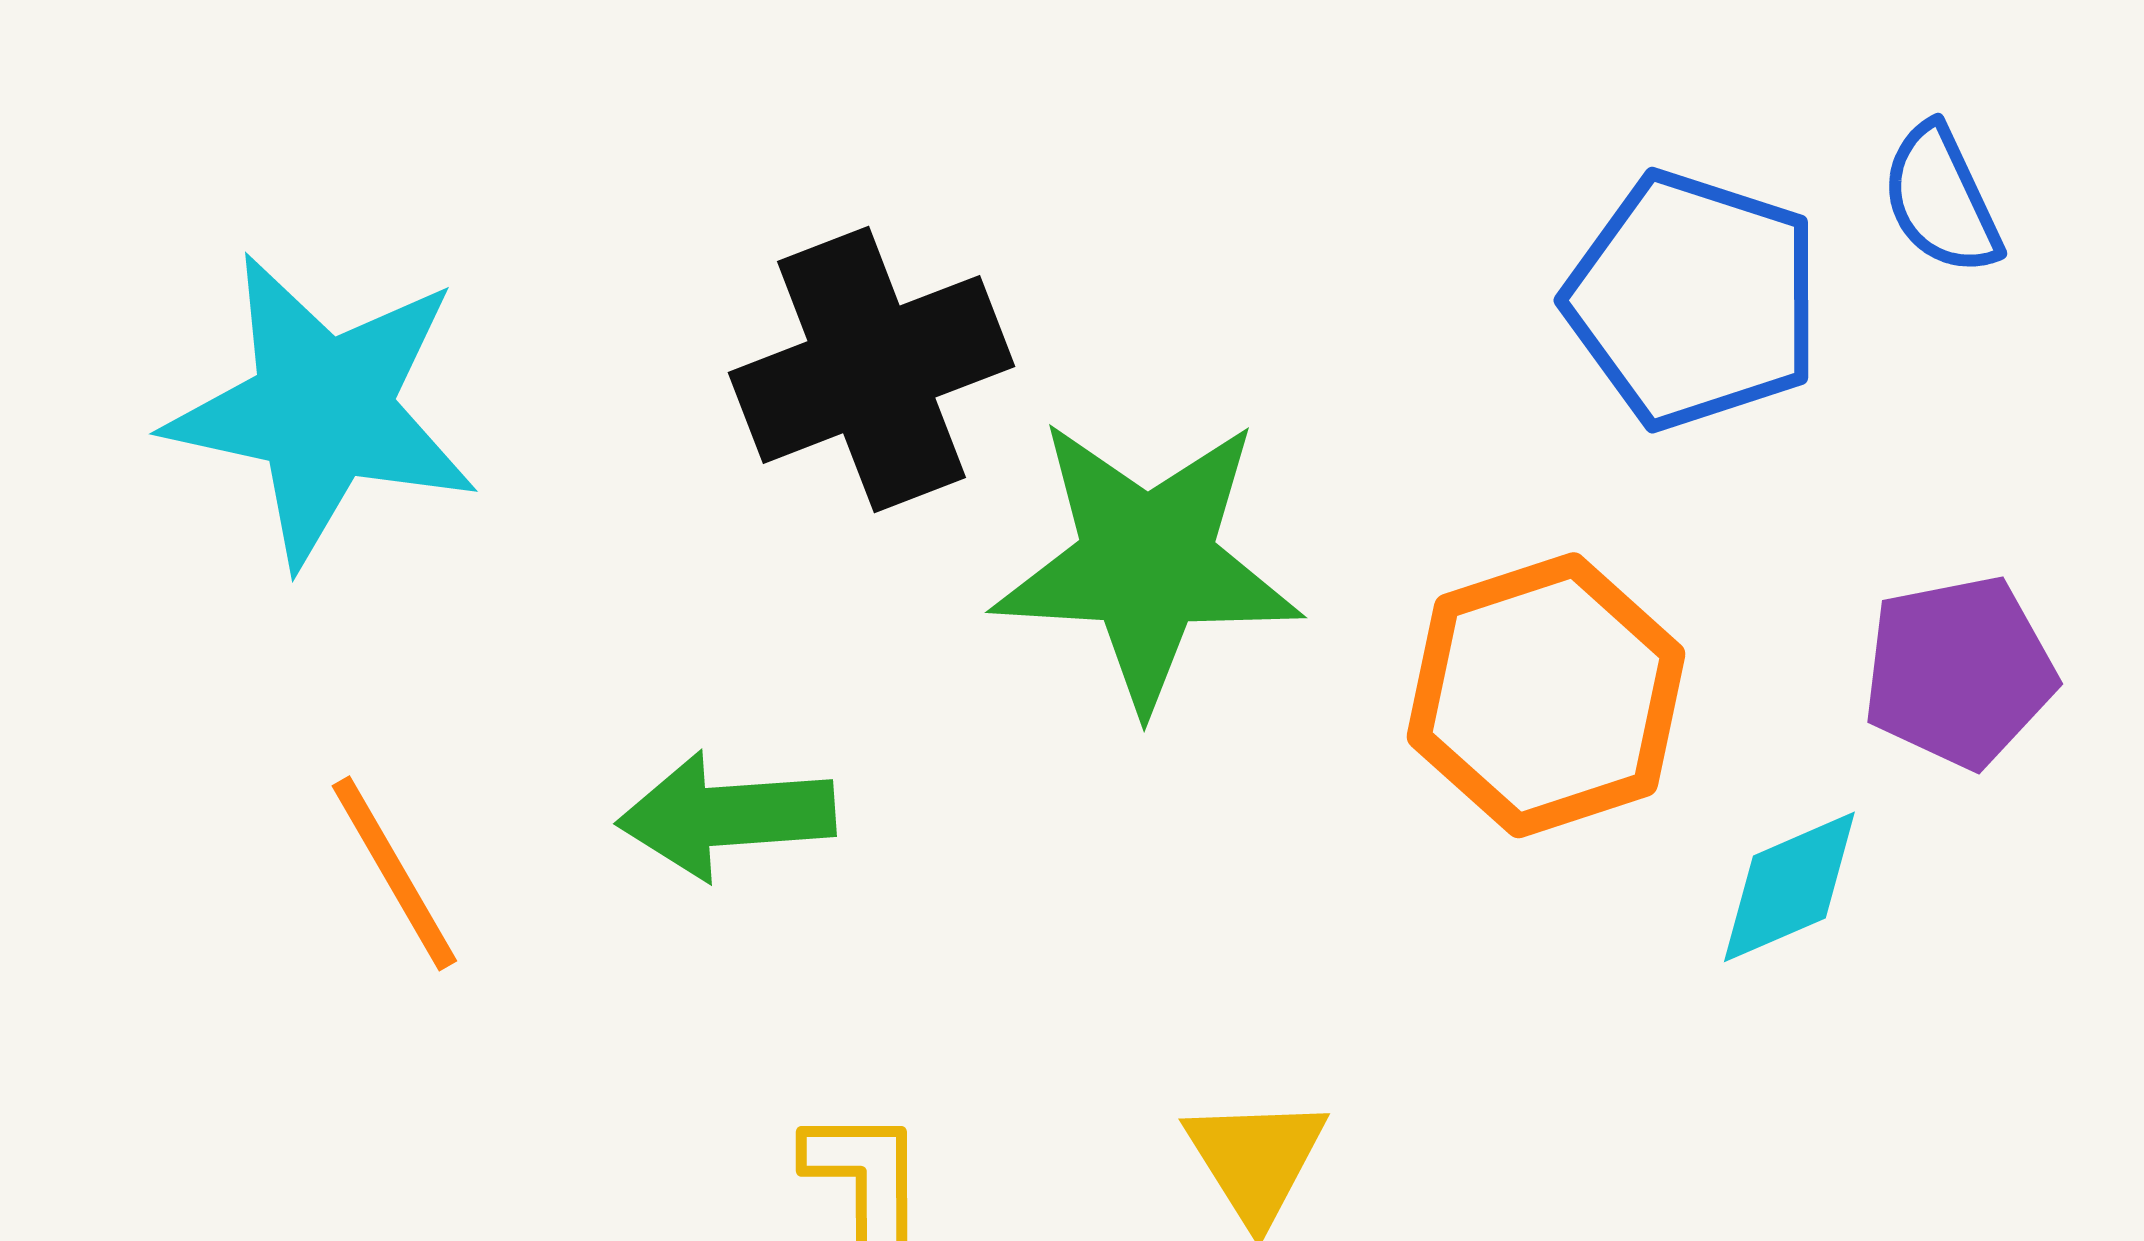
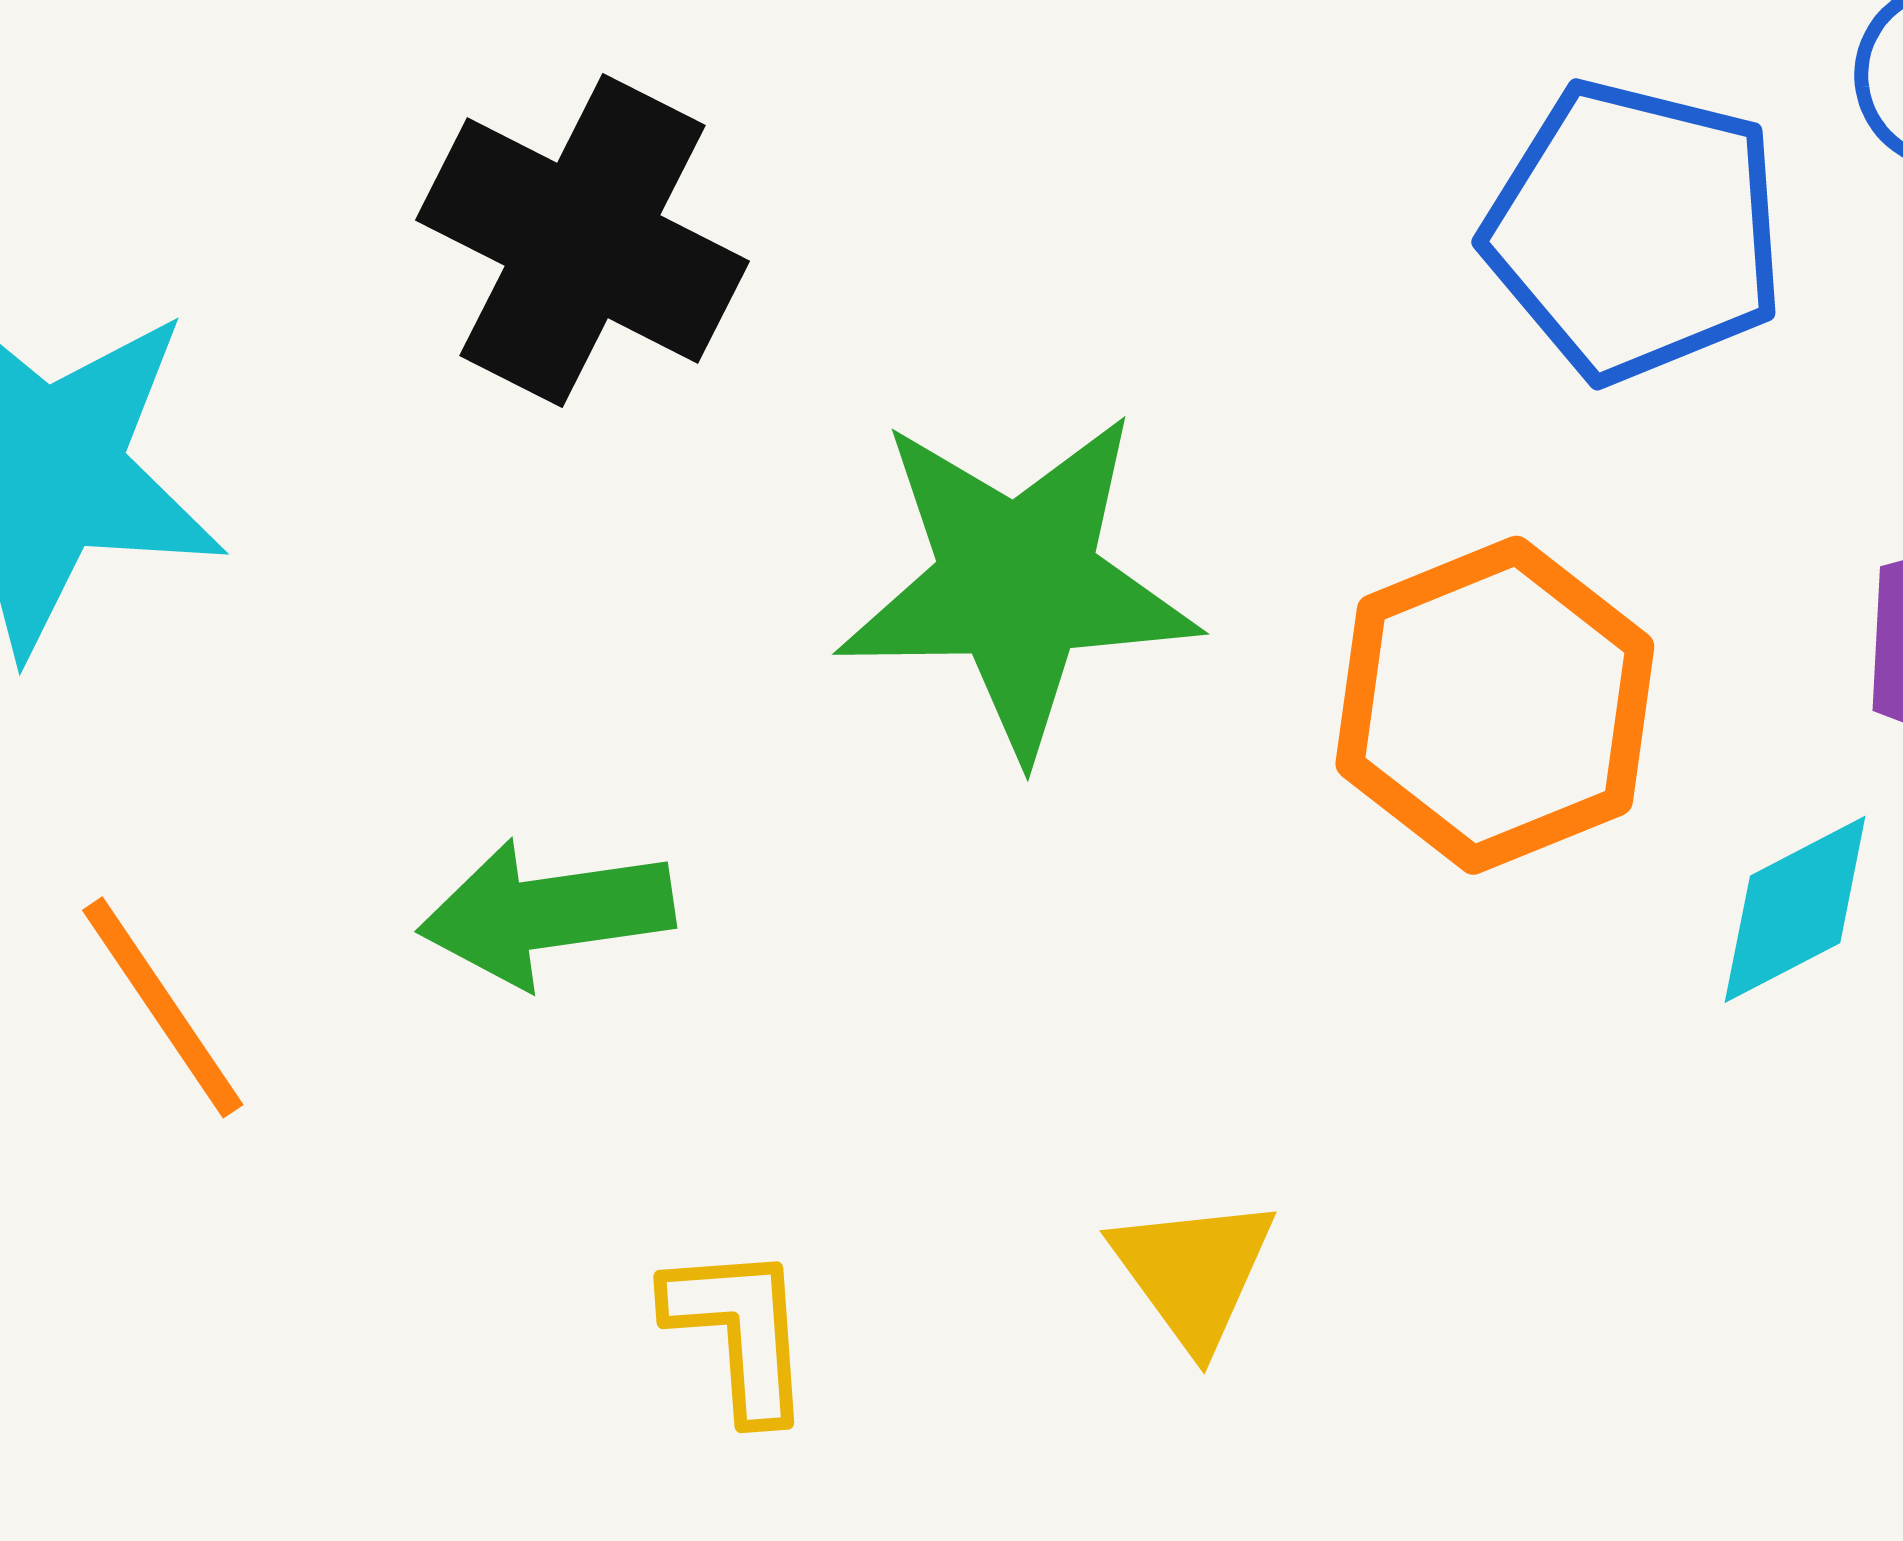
black cross: (871, 369) -> (583, 241), moved, turned -38

